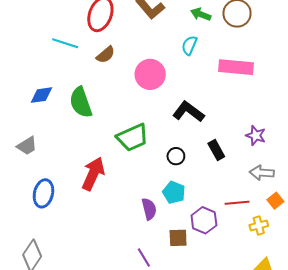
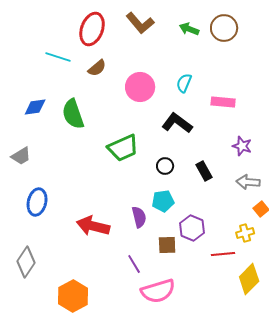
cyan semicircle: (189, 45) -> (184, 83), moved
pink rectangle: (236, 67) -> (223, 102), moved, size x0.7
black rectangle: (216, 150) -> (204, 171), moved
red arrow: (93, 174) -> (93, 226), moved, turned -100
cyan pentagon: (174, 192) -> (163, 201), turned -30
red line: (237, 203) -> (223, 254), moved

